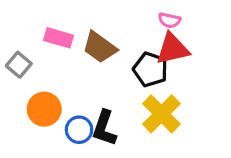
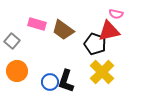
pink semicircle: (169, 20) -> (116, 14), moved
orange circle: (44, 109) -> (17, 71), moved

